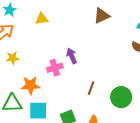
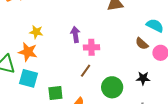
yellow star: (13, 58) -> (36, 32), moved
pink cross: (55, 68) -> (91, 47), moved

